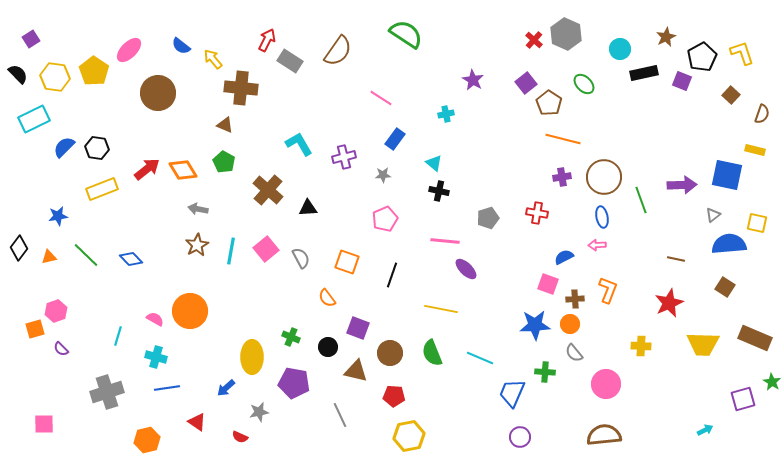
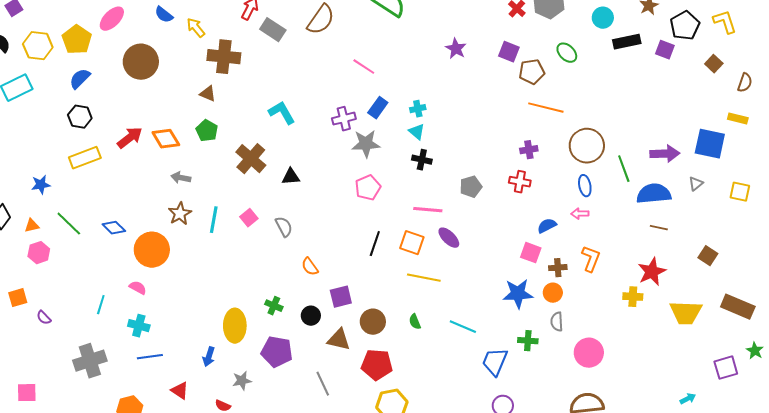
purple square: (526, 83) -> (509, 52), turned -30
brown pentagon: (549, 103) -> (532, 72), turned 30
cyan cross: (446, 114) -> (418, 109), moved
blue semicircle: (64, 147) -> (80, 79), moved
purple cross: (344, 157) -> (344, 119), moved
gray star: (383, 175) -> (366, 144), size x1.8
purple cross: (562, 177) -> (529, 150), moved
blue semicircle: (729, 244) -> (654, 194), moved
pink square: (266, 249) -> (249, 218), size x0.7
orange square: (347, 262) -> (412, 243), moved
pink hexagon: (56, 311) -> (39, 253), moved
orange circle: (190, 311) -> (152, 250), moved
purple square: (358, 328) -> (341, 297), turned -35
yellow cross: (641, 346) -> (633, 297), moved
green semicircle: (432, 353) -> (415, 322), size x0.6
gray semicircle: (574, 353) -> (557, 322), turned 36
blue arrow: (226, 388) -> (209, 357), turned -30
red pentagon: (394, 396) -> (377, 365), size x1.4

